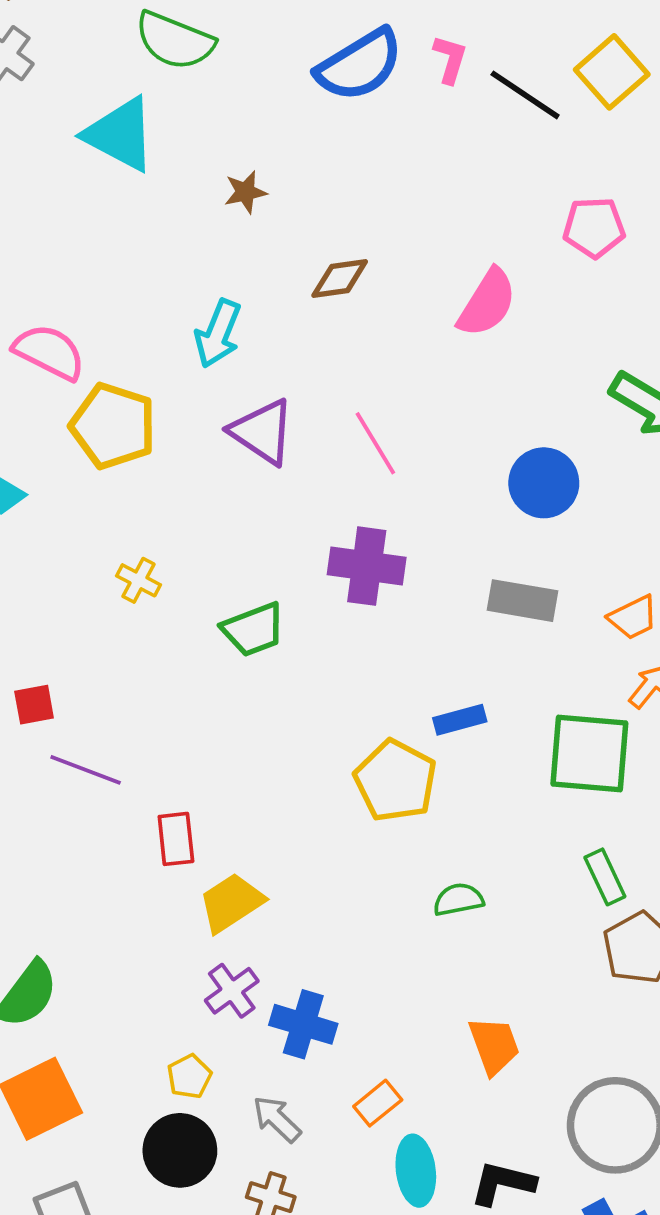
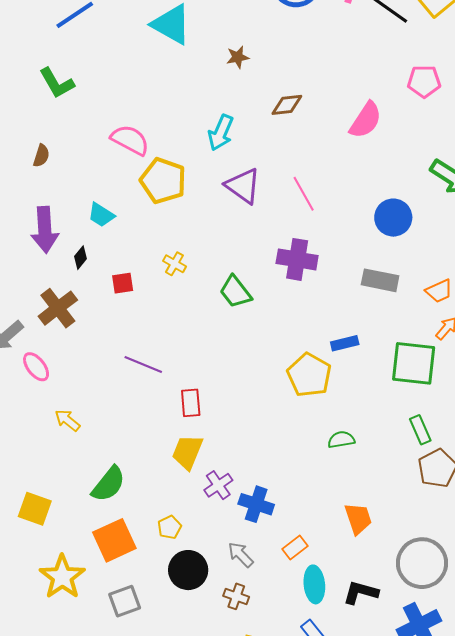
green trapezoid: (253, 629) -> (235, 292), turned 72
red square: (34, 705) -> (123, 283), moved
yellow trapezoid: (231, 903) -> (187, 452), moved, turned -36
yellow pentagon: (189, 1076) -> (170, 527), moved

